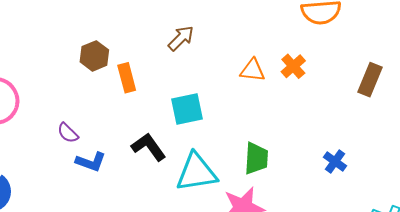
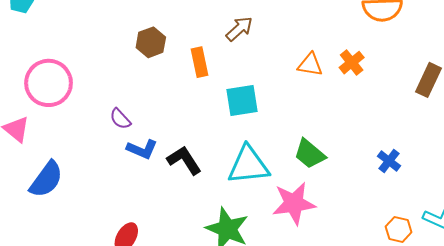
orange rectangle: (127, 78) -> (200, 62), moved
black L-shape: (149, 147) -> (184, 160), moved
green trapezoid: (256, 158) -> (310, 154), turned 124

